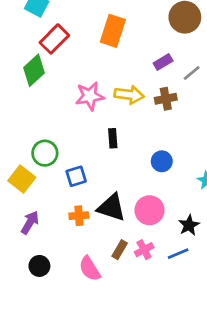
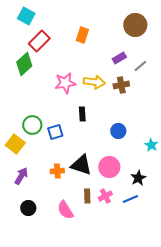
orange rectangle: (113, 31) -> (82, 35), size x0.7
blue square: (76, 176) -> (55, 132), moved
brown rectangle: (120, 250) -> (87, 196), turned -32

